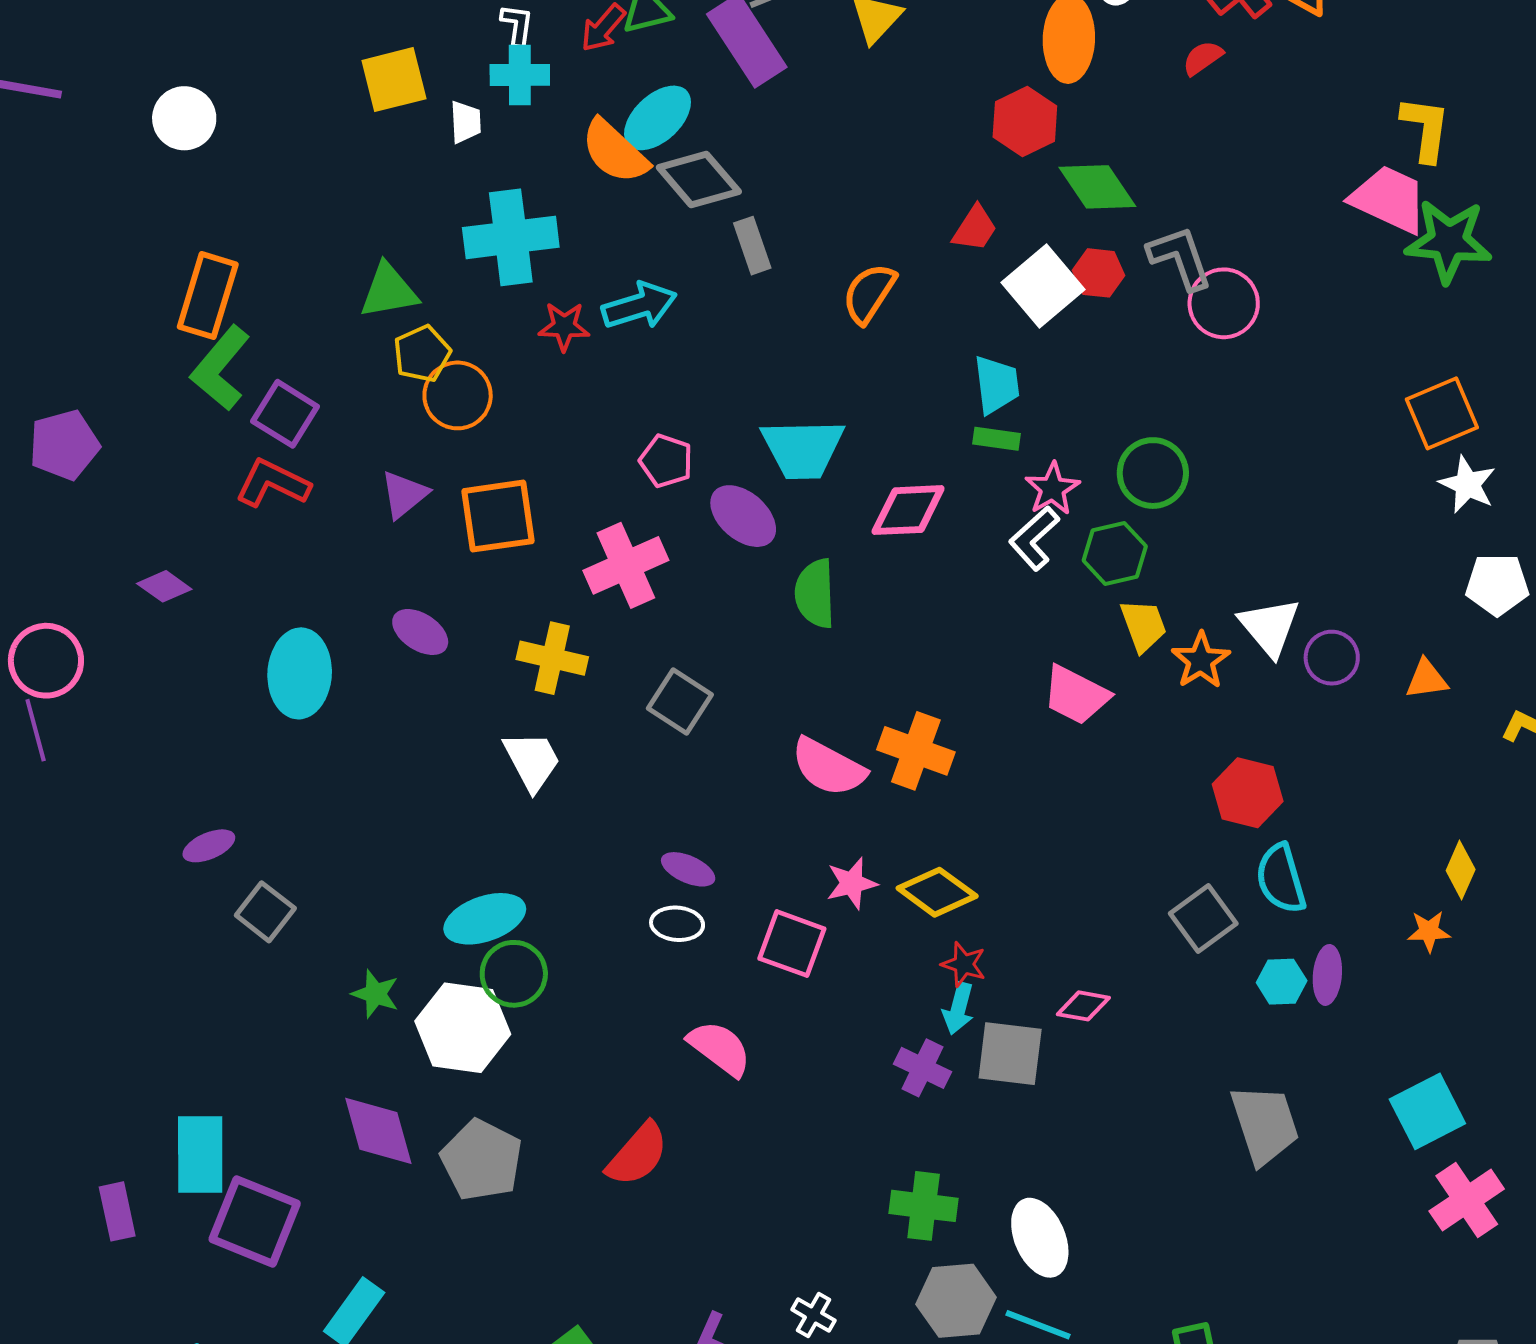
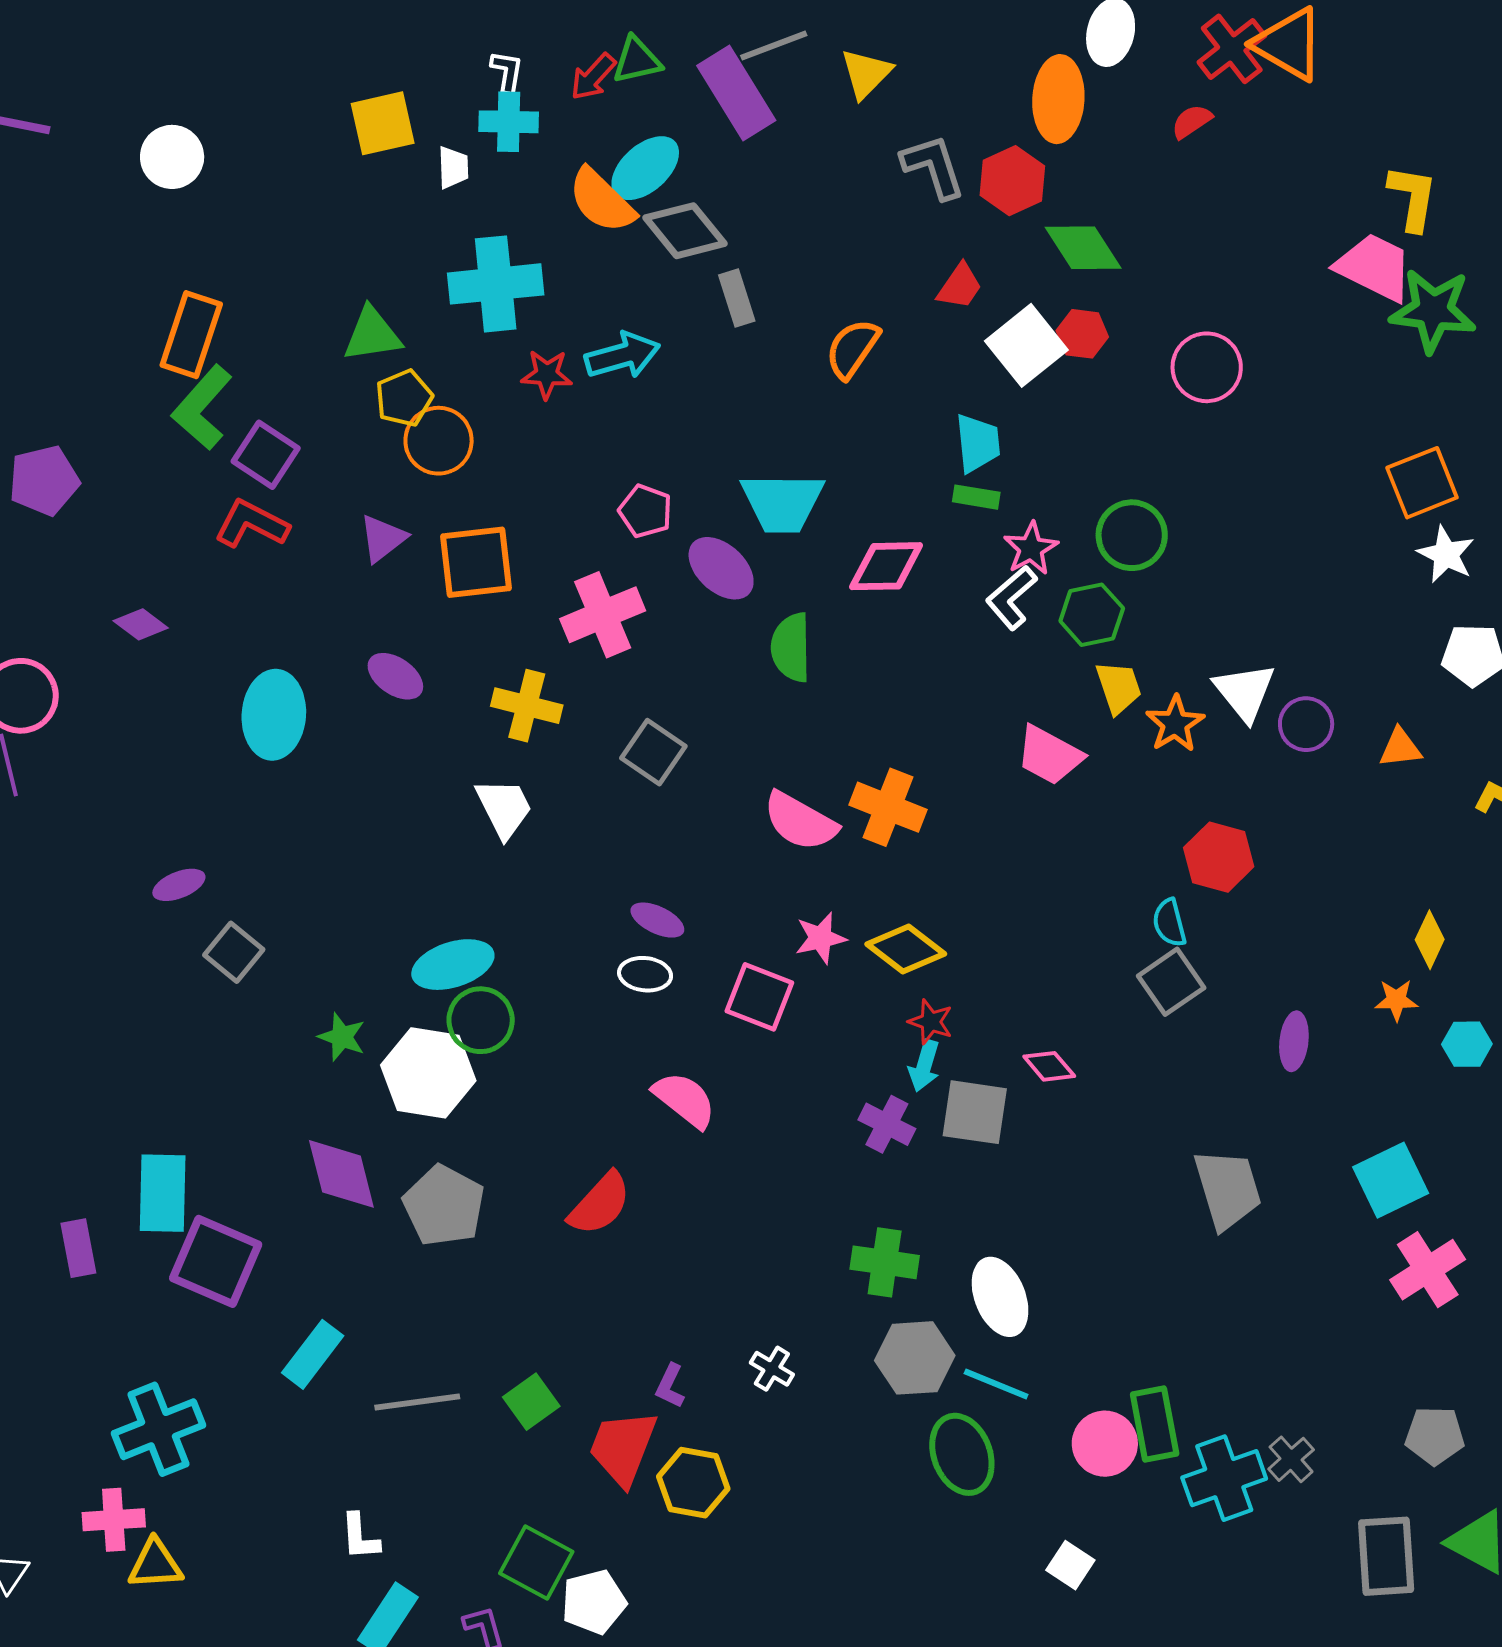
gray L-shape: (1180, 258) -> (933, 167), moved
cyan semicircle: (1281, 879) -> (1169, 923), moved, size x0.7
cyan hexagon: (1282, 982) -> (1467, 1044), moved
pink diamond: (1083, 1006) -> (1049, 1066), turned 38

